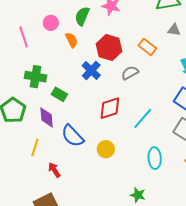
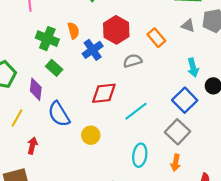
orange semicircle: (72, 40) -> (73, 31), moved
green cross: (35, 77) -> (47, 39), moved
red arrow: (54, 170) -> (32, 146), turned 35

